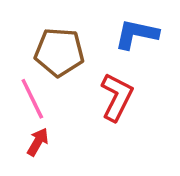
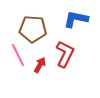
red arrow: (38, 142) -> (40, 65), moved

